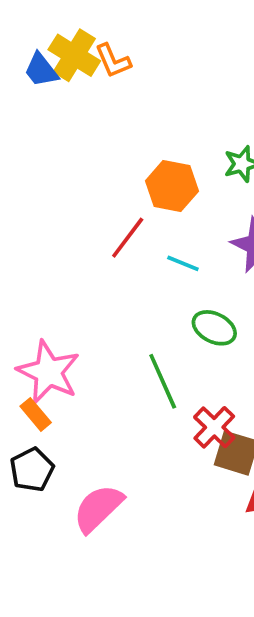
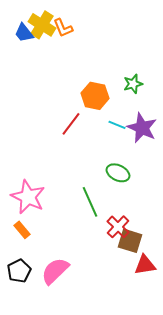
cyan line: (183, 263) -> (117, 125), moved
orange rectangle: (36, 414) -> (22, 230), moved
black pentagon: (32, 470) -> (19, 271), moved

